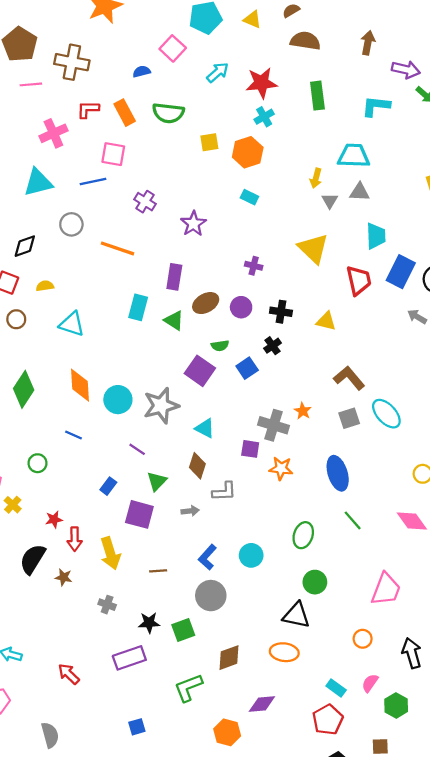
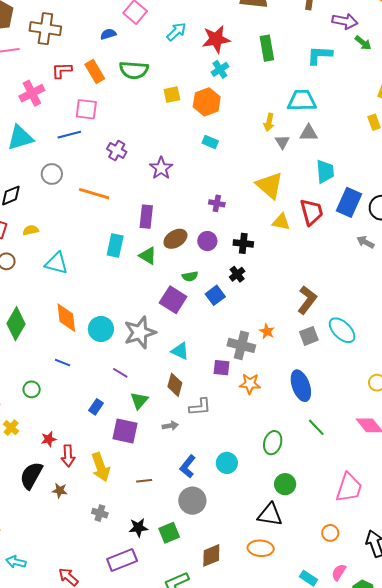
yellow triangle: (326, 321) -> (281, 222), moved
brown L-shape: (349, 378) -> (307, 300), turned 80

